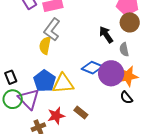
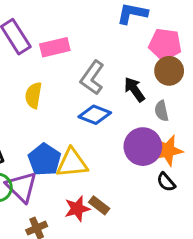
gray L-shape: (52, 30) -> (92, 78), moved
yellow semicircle: (45, 46) -> (34, 95), moved
blue diamond: (92, 68) -> (95, 115), moved
red star: (56, 116) -> (77, 209), moved

